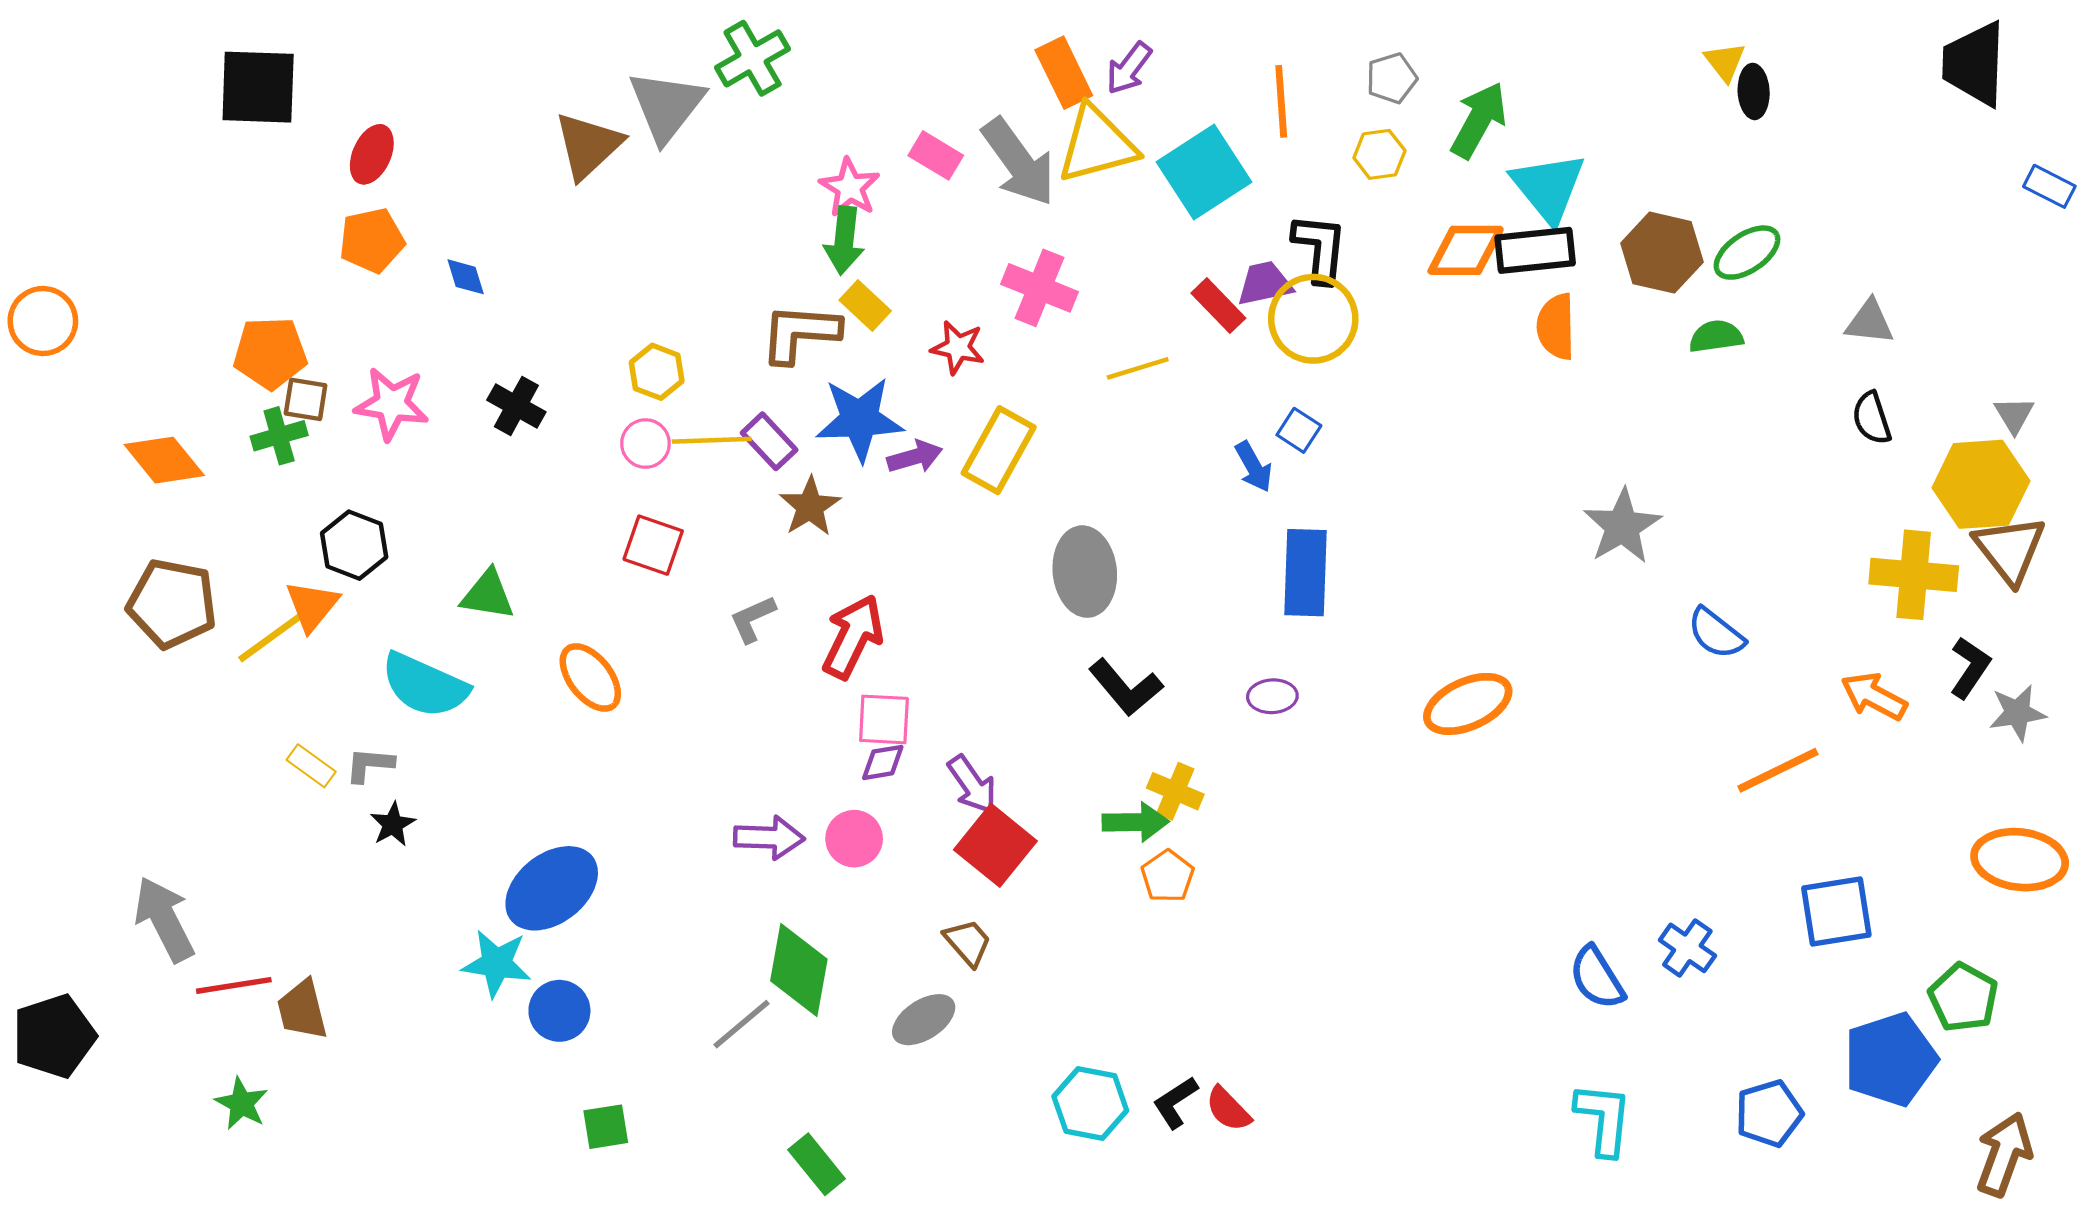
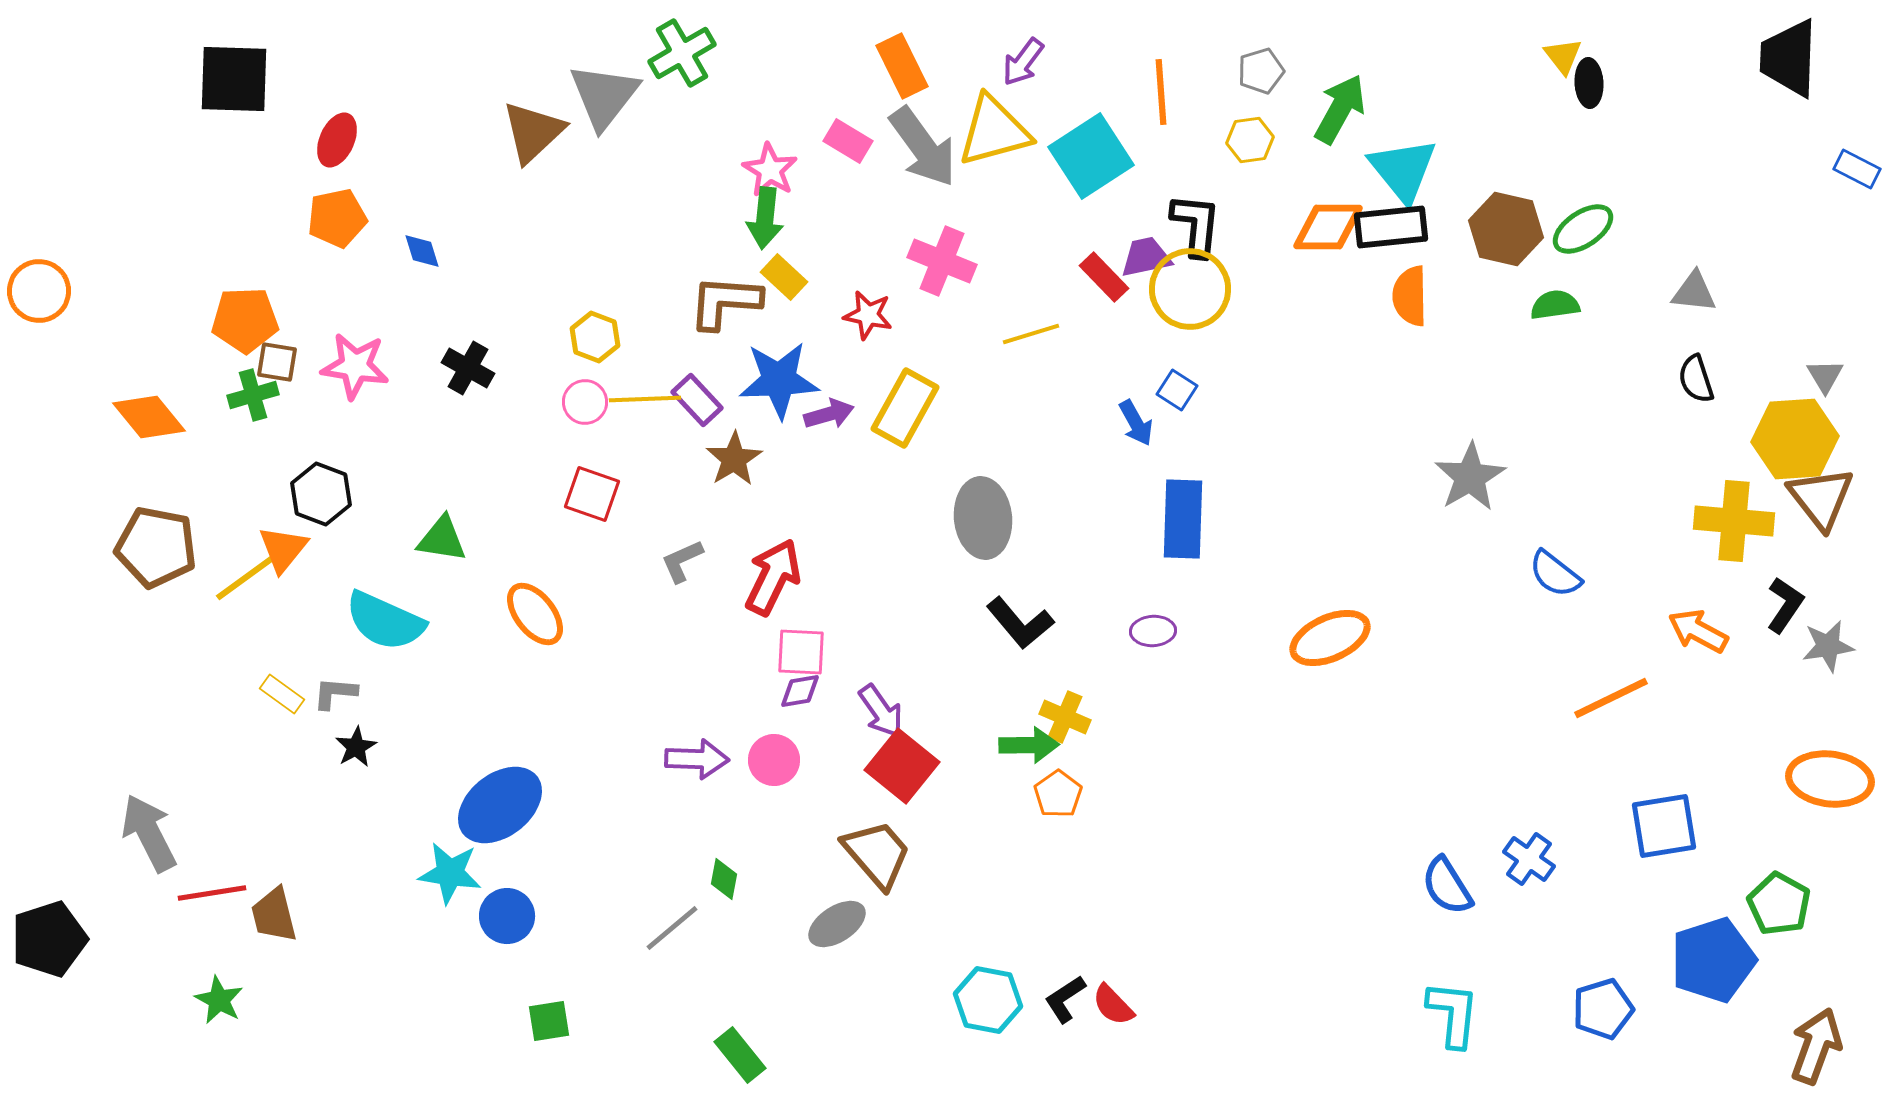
orange rectangle: (1064, 73) -> (902, 66), moved
brown trapezoid: (968, 942) -> (877, 854), size x1.6
green diamond: (799, 970) -> (724, 879), size x0.5

